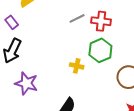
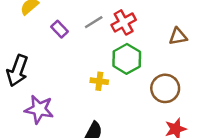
red cross: (101, 21) -> (124, 22), turned -30
purple rectangle: (12, 22) -> (60, 29), moved

